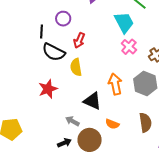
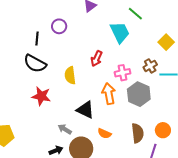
red arrow: (79, 40) -> (97, 59), moved
pink cross: (129, 47) -> (123, 73), moved, turned 35
black semicircle: (54, 52) -> (35, 63), moved
red star: (48, 89) -> (41, 96), turned 30

